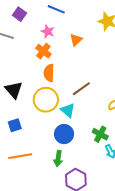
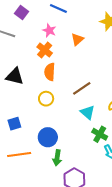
black triangle: (14, 90) -> (15, 76), moved, turned -36
yellow circle: (46, 100) -> (46, 99), size x0.6
cyan triangle: (68, 110) -> (88, 112), moved
blue circle: (64, 134) -> (48, 137), moved

